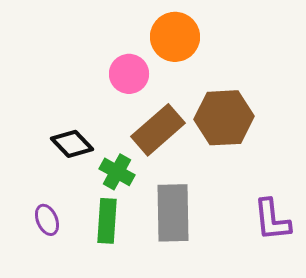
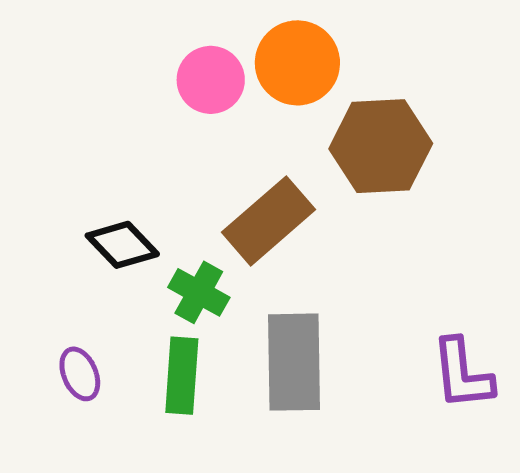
pink circle: (129, 74) -> (211, 80), moved
brown hexagon: (224, 118) -> (381, 146), moved

